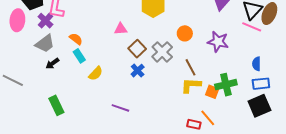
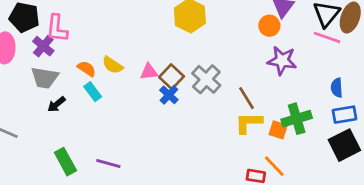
pink triangle: (121, 29) -> (149, 72), moved
orange circle: (185, 33) -> (269, 26), moved
gray trapezoid: (45, 44) -> (45, 78), turned 50
blue cross: (138, 71) -> (169, 95), moved
yellow semicircle: (96, 73) -> (113, 65), moved, turned 84
purple line: (120, 108) -> (108, 163), moved

